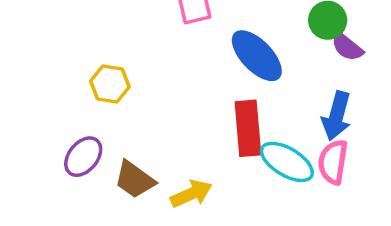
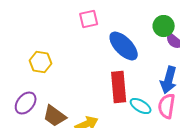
cyan ellipse: (287, 162) -> (141, 106), size x0.7

